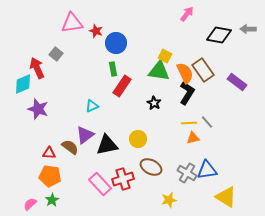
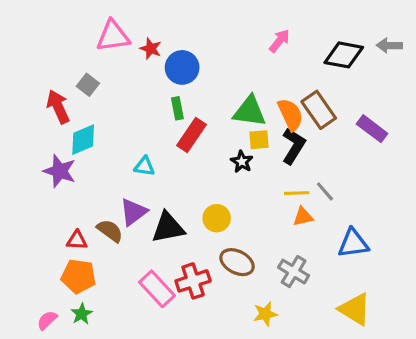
pink arrow: (187, 14) -> (279, 41), moved
yellow square: (165, 56) -> (259, 140), moved, turned -32
cyan diamond: (23, 84) -> (83, 140), moved
cyan triangle: (92, 106) -> (144, 166), turned 32
blue triangle: (207, 170) -> (353, 243), moved

